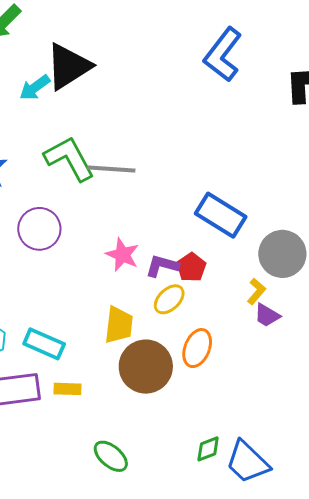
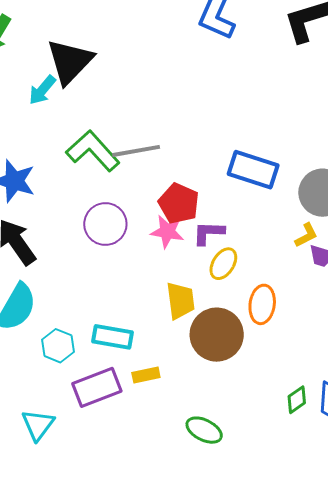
purple circle: (39, 229) -> (105, 224), moved
red pentagon: (191, 267) -> (179, 203), moved, size x1.4
yellow L-shape: (256, 291) -> (306, 235), turned 36

